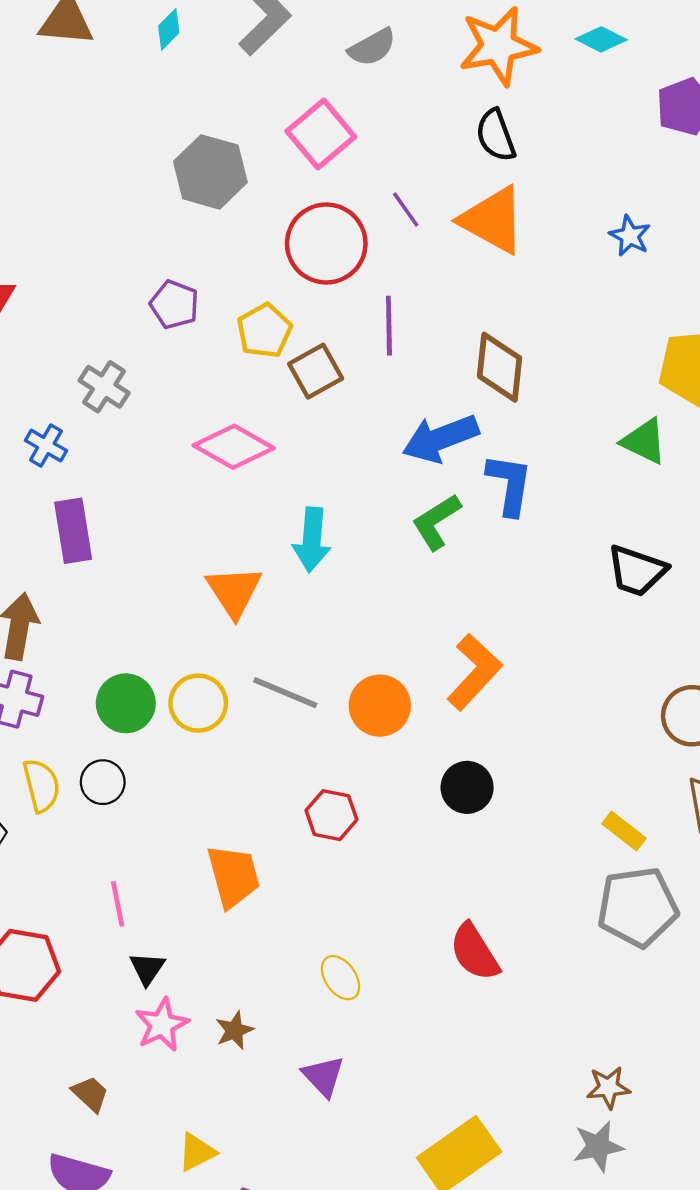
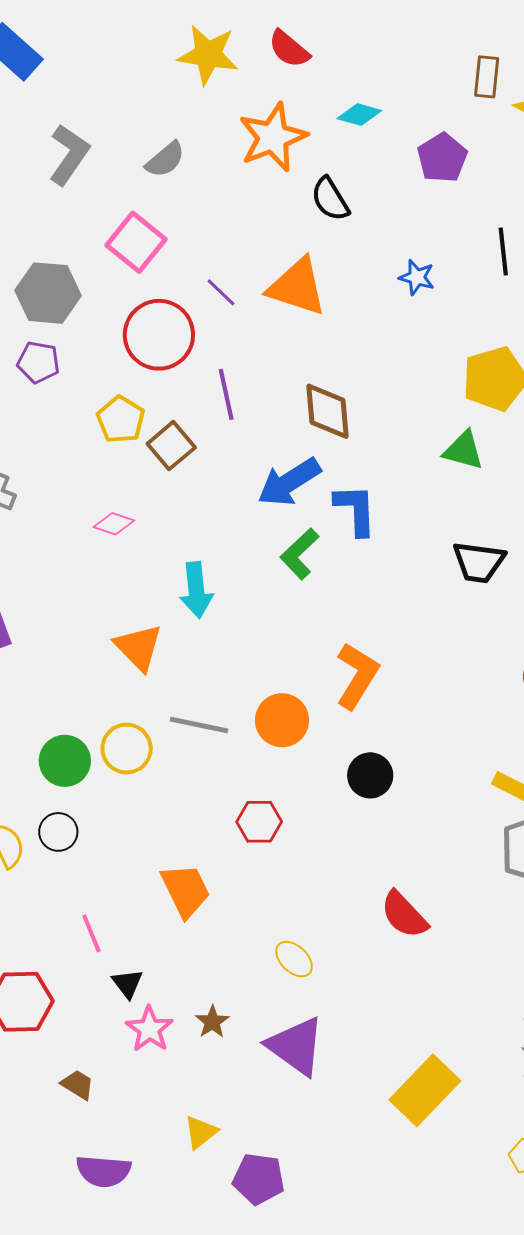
black semicircle: (496, 135) -> (330, 199), moved
purple pentagon: (174, 305) -> (38, 362), moved
pink diamond: (234, 447) -> (114, 524), size x0.6
purple triangle: (323, 1076) -> (296, 1046), size x1.6
brown trapezoid: (90, 1094) -> (78, 1085), moved

